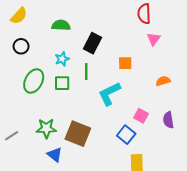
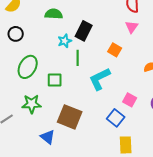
pink triangle: (154, 39) -> (132, 27), moved
cyan star: (62, 59) -> (65, 41), moved
orange square: (125, 63) -> (115, 50), turned 32
green square: (62, 83) -> (55, 80), moved
green star: (46, 128) -> (32, 104), moved

